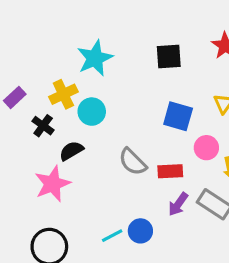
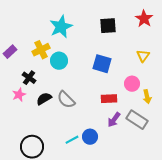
blue square: (178, 116) -> (102, 64), moved
black cross: (43, 126) -> (29, 78), moved
black semicircle: (71, 151) -> (44, 99), moved
gray semicircle: (133, 162) -> (66, 100), moved
pink star: (52, 184) -> (19, 95), moved, size x0.6

